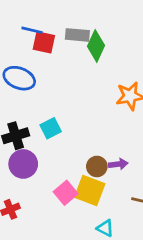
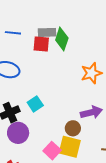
red square: (44, 42) -> (41, 44), moved
purple arrow: (118, 164) -> (91, 112), moved, size x1.5

